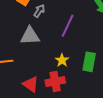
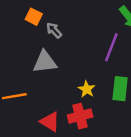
gray arrow: (39, 11) -> (54, 30), turned -72
purple line: (68, 26) -> (111, 47), moved

